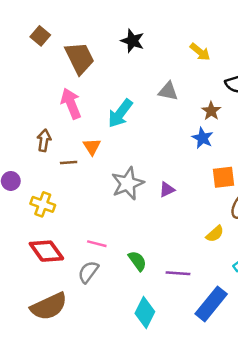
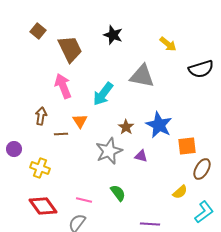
gray triangle: (168, 91) -> (142, 76), size x1.5
brown star: (211, 111) -> (126, 127), moved
blue star: (203, 138) -> (159, 125), moved, size x1.5
purple triangle: (167, 190) -> (141, 156), turned 40
green semicircle: (137, 261) -> (118, 193), moved

